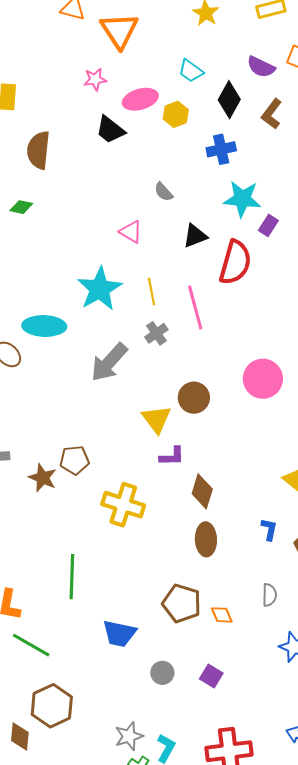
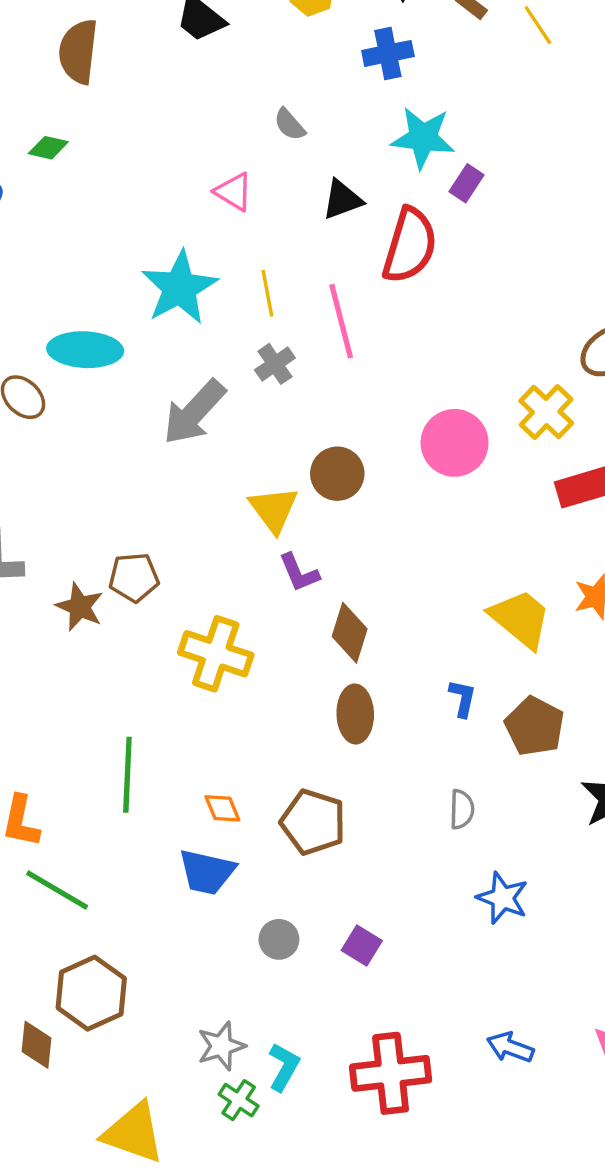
purple L-shape: (172, 456) -> (299, 573), turned 68
orange diamond: (222, 615) -> (222, 808), moved

